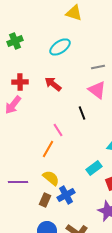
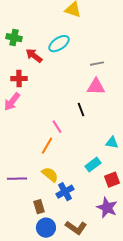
green cross: (15, 41) -> (14, 38), turned 35
red arrow: (53, 84) -> (34, 56), moved
pink triangle: (97, 90) -> (96, 87), turned -36
brown rectangle: (45, 200) -> (39, 207), moved, turned -40

